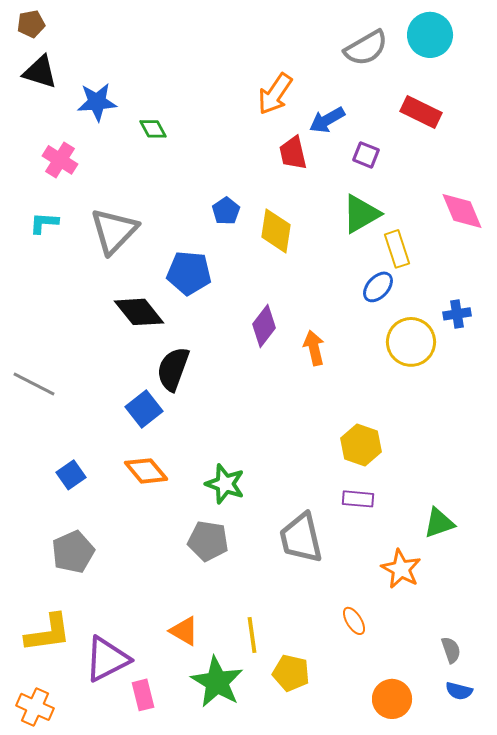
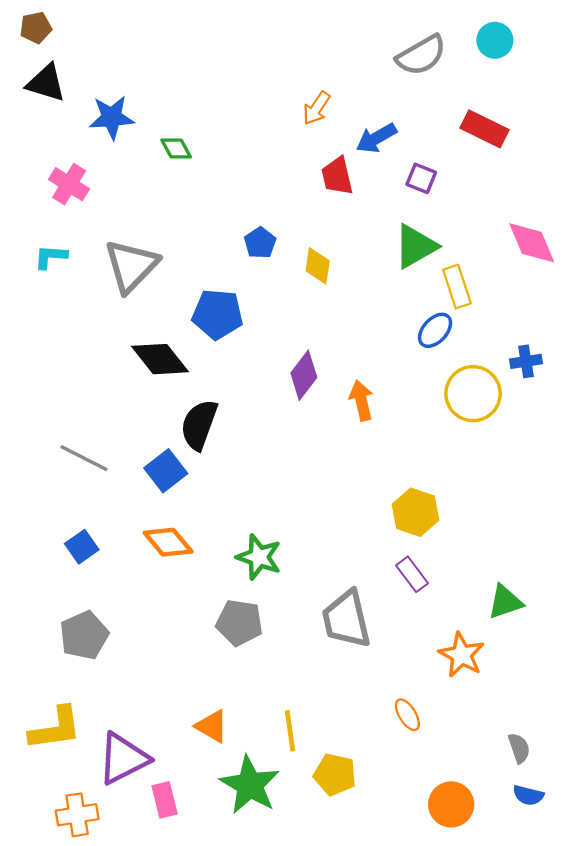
cyan circle: (430, 35) -> (495, 40), size x0.7
orange arrow: (275, 94) -> (316, 108), size x0.7
yellow diamond: (276, 231) -> (318, 266), size x0.7
gray line: (34, 384) -> (84, 458), moved
purple rectangle: (358, 499) -> (412, 574), turned 48
orange cross: (35, 707) -> (77, 815), moved, turned -33

